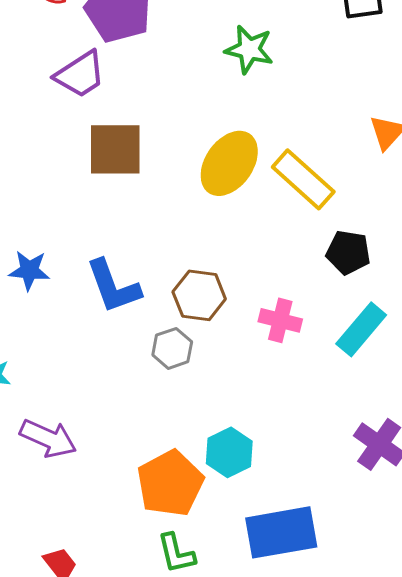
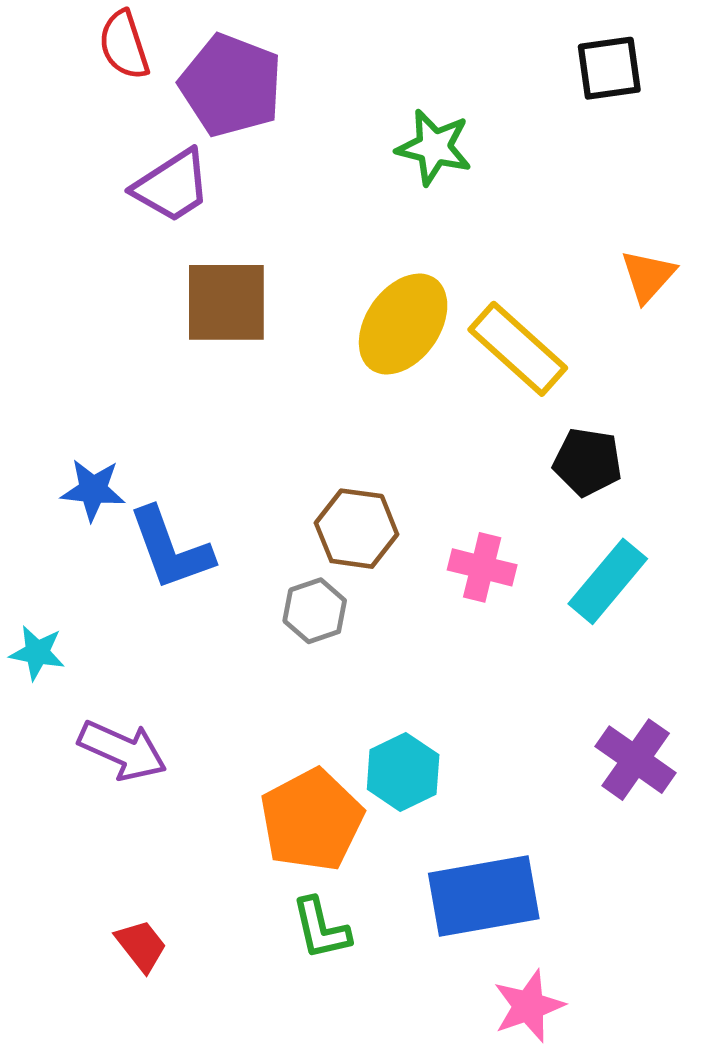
blue L-shape: (113, 286) -> (171, 549), moved

